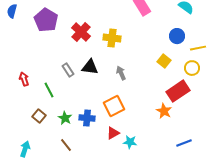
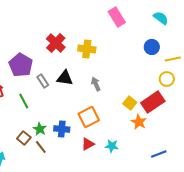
purple pentagon: (46, 20) -> (21, 65), moved
yellow square: (164, 61) -> (130, 103), moved
brown square: (39, 116) -> (24, 138), moved
cyan star: (130, 142) -> (112, 146), moved
brown line: (66, 145) -> (41, 147), moved

